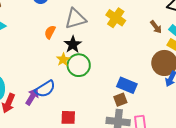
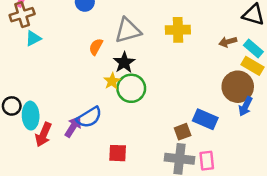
yellow cross: (116, 18) -> (178, 30), turned -36
brown arrow: (156, 27) -> (228, 42), turned 112
blue rectangle: (127, 85) -> (205, 119), moved

